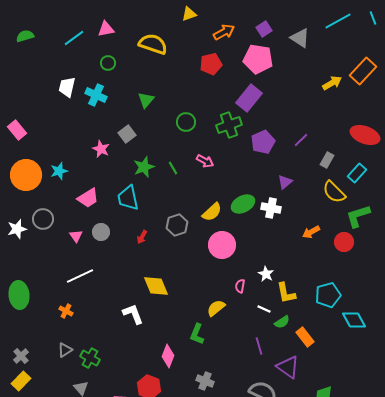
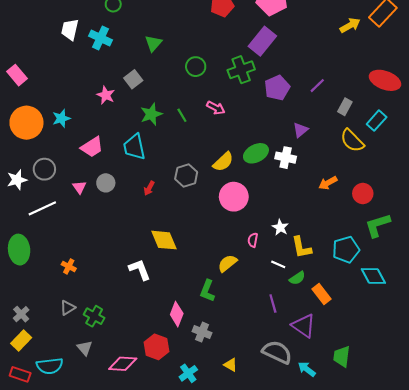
green L-shape: (358, 216) -> (378, 225), moved
white line: (80, 276) -> (42, 208), moved
gray cross: (205, 381) -> (202, 332), moved

